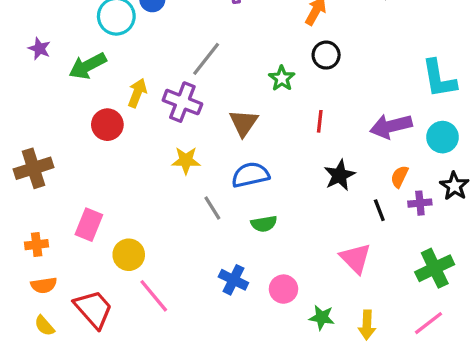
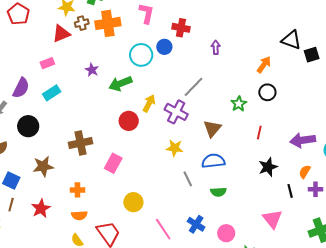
pink rectangle: (89, 225) -> (113, 163), moved
pink line: (154, 296) -> (163, 229), moved

